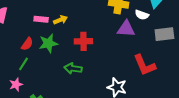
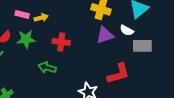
white semicircle: (142, 15) -> (127, 30), moved
purple triangle: (126, 29) -> (105, 35), turned -30
red L-shape: (145, 65) -> (118, 74), turned -90

